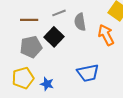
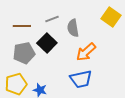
orange arrow: (106, 35) -> (86, 52), moved, turned -105

